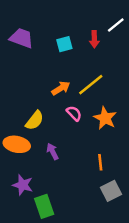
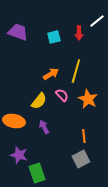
yellow line: (91, 85) -> (76, 71), turned -35
yellow semicircle: (35, 120) -> (39, 101), moved
gray square: (111, 191) -> (81, 159), moved

